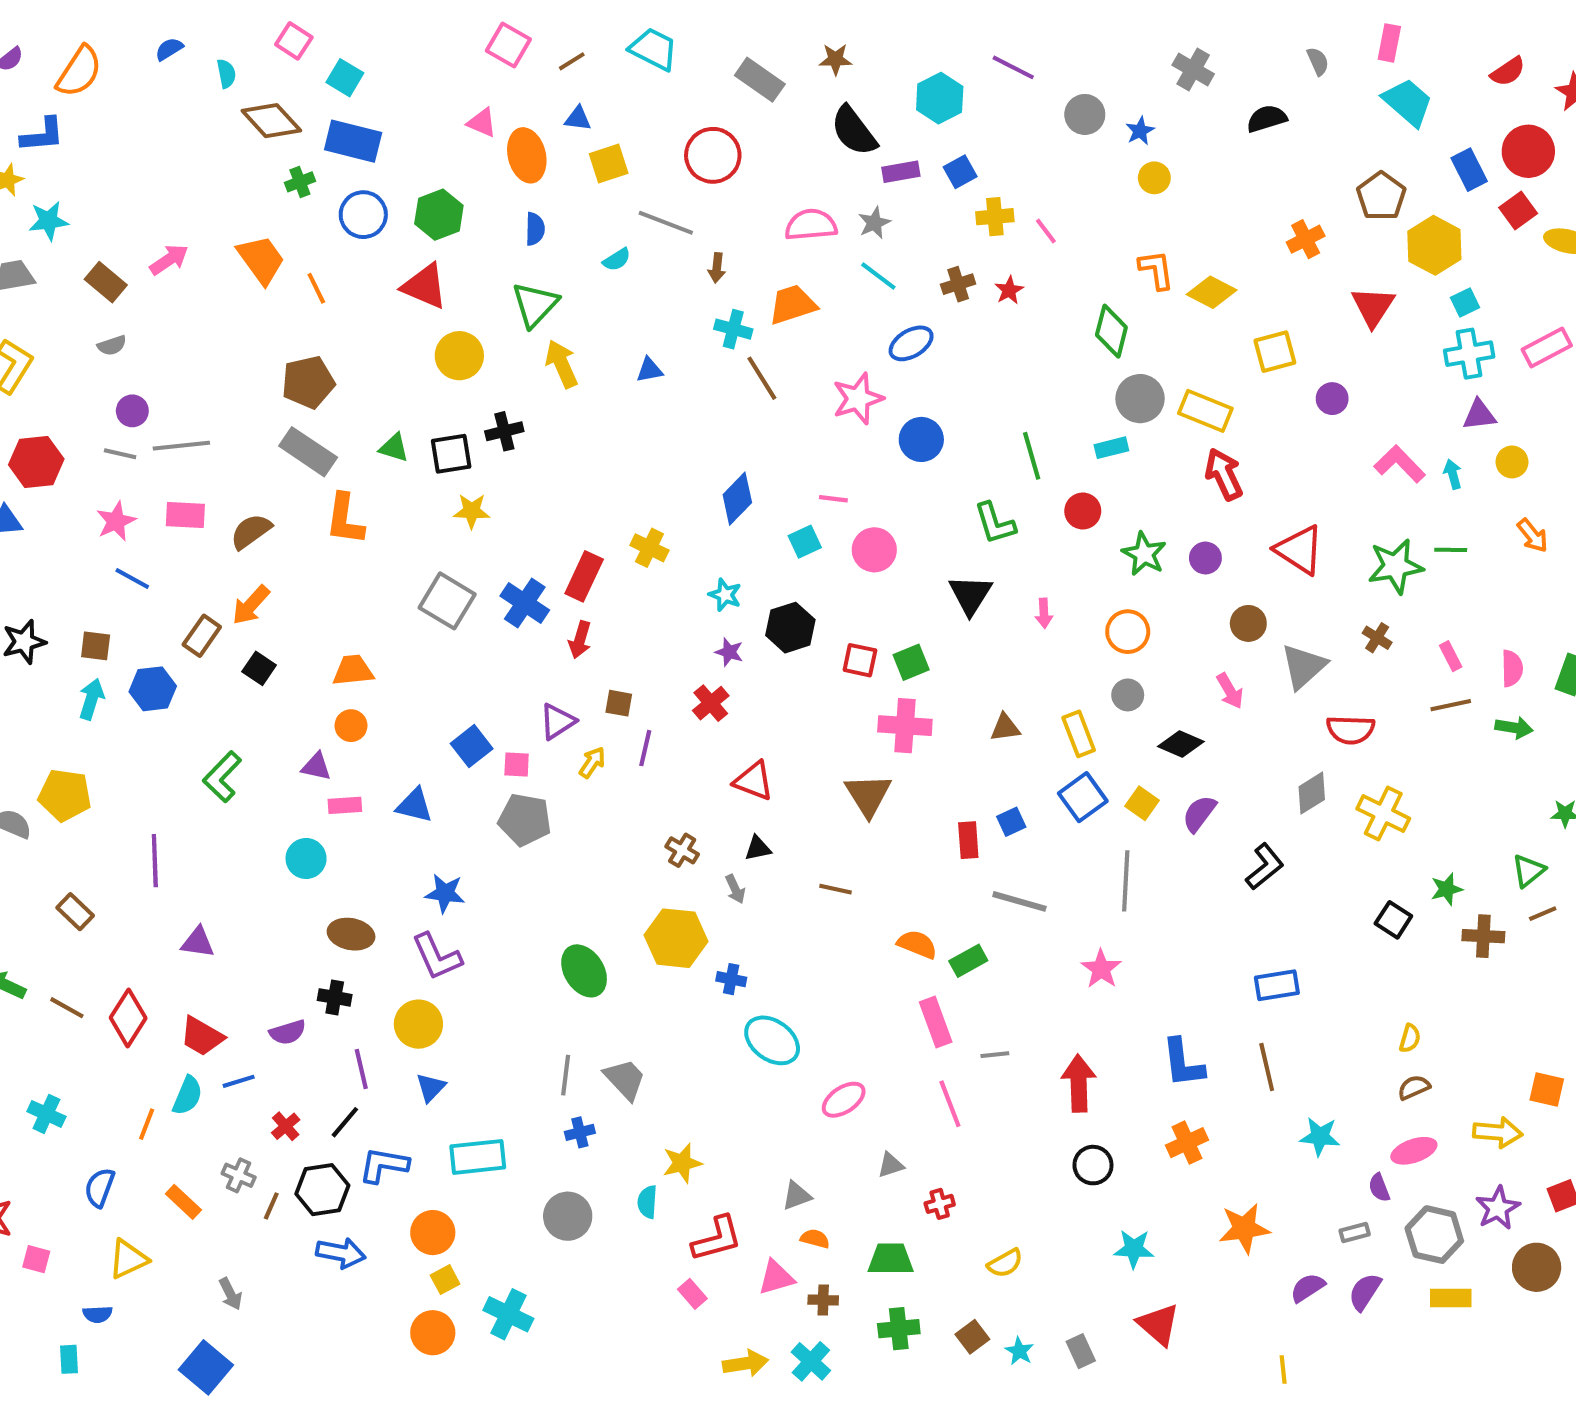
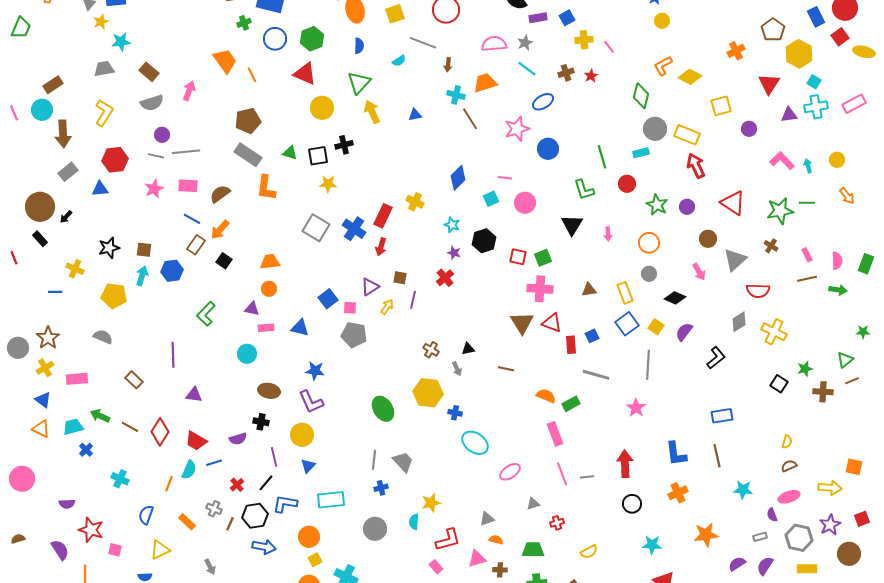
pink arrow: (169, 260) -> (189, 91), moved, turned -36
orange L-shape: (1156, 270) -> (663, 66), turned -110
cyan square: (1465, 303) -> (814, 82), turned -32
gray semicircle: (112, 345) -> (152, 103), size x1.6
purple triangle: (1479, 415) -> (789, 115), moved
blue line: (132, 578) -> (192, 219), moved
red triangle: (754, 781) -> (552, 323), moved
yellow pentagon: (65, 795) -> (114, 296), moved
gray line: (995, 1055) -> (587, 477), moved

